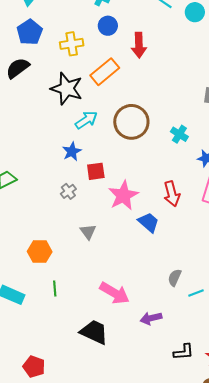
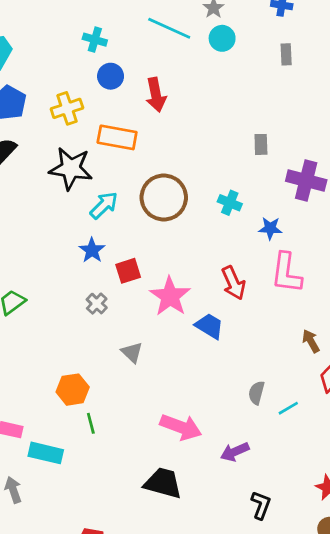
orange rectangle: (105, 72) -> (117, 137), turned 60
green line: (55, 288) -> (91, 423), moved
black L-shape: (183, 352) -> (261, 505), moved, turned -55

